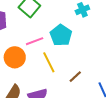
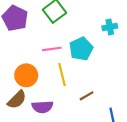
orange circle: (15, 57) -> (26, 75), moved

